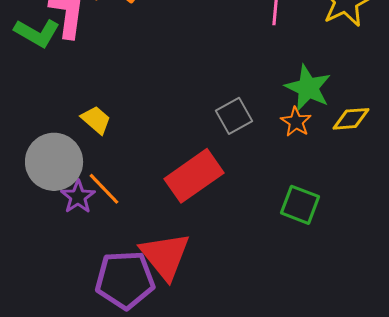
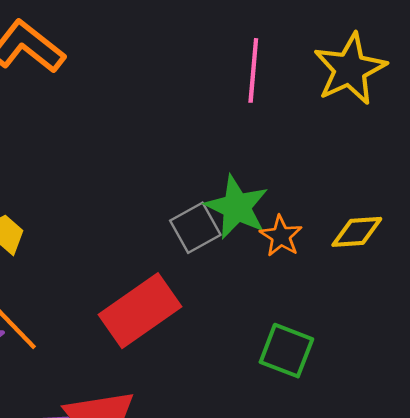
green star: (308, 88) -> (237, 207), moved

